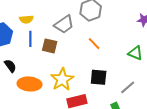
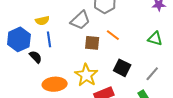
brown square: (50, 46) -> (92, 43), moved
black semicircle: (10, 66) -> (36, 57), moved
black square: (99, 77) -> (122, 68), turned 30

